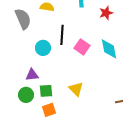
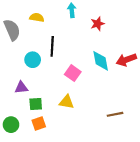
pink square: (82, 47) -> (73, 73), moved
yellow triangle: (76, 89) -> (67, 102), turned -35
green circle: (26, 95) -> (11, 125), moved

